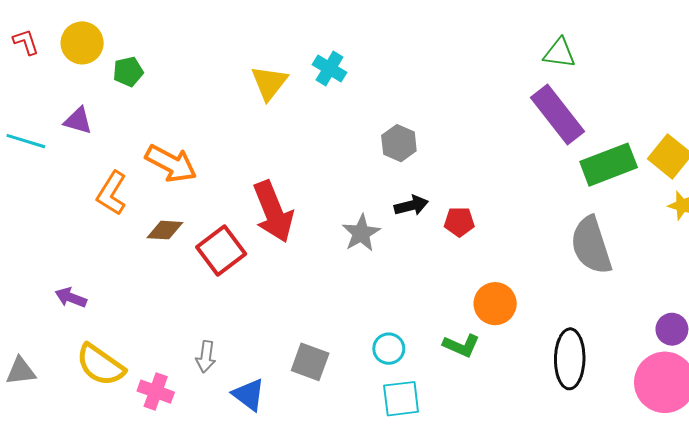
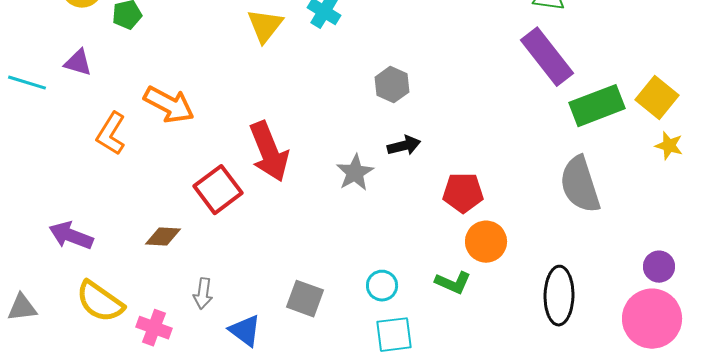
red pentagon: (459, 222) -> (463, 193), moved, size x1.4
brown diamond: (165, 230) -> (163, 237), moved
purple arrow: (71, 297) -> (71, 236), size x1.4

